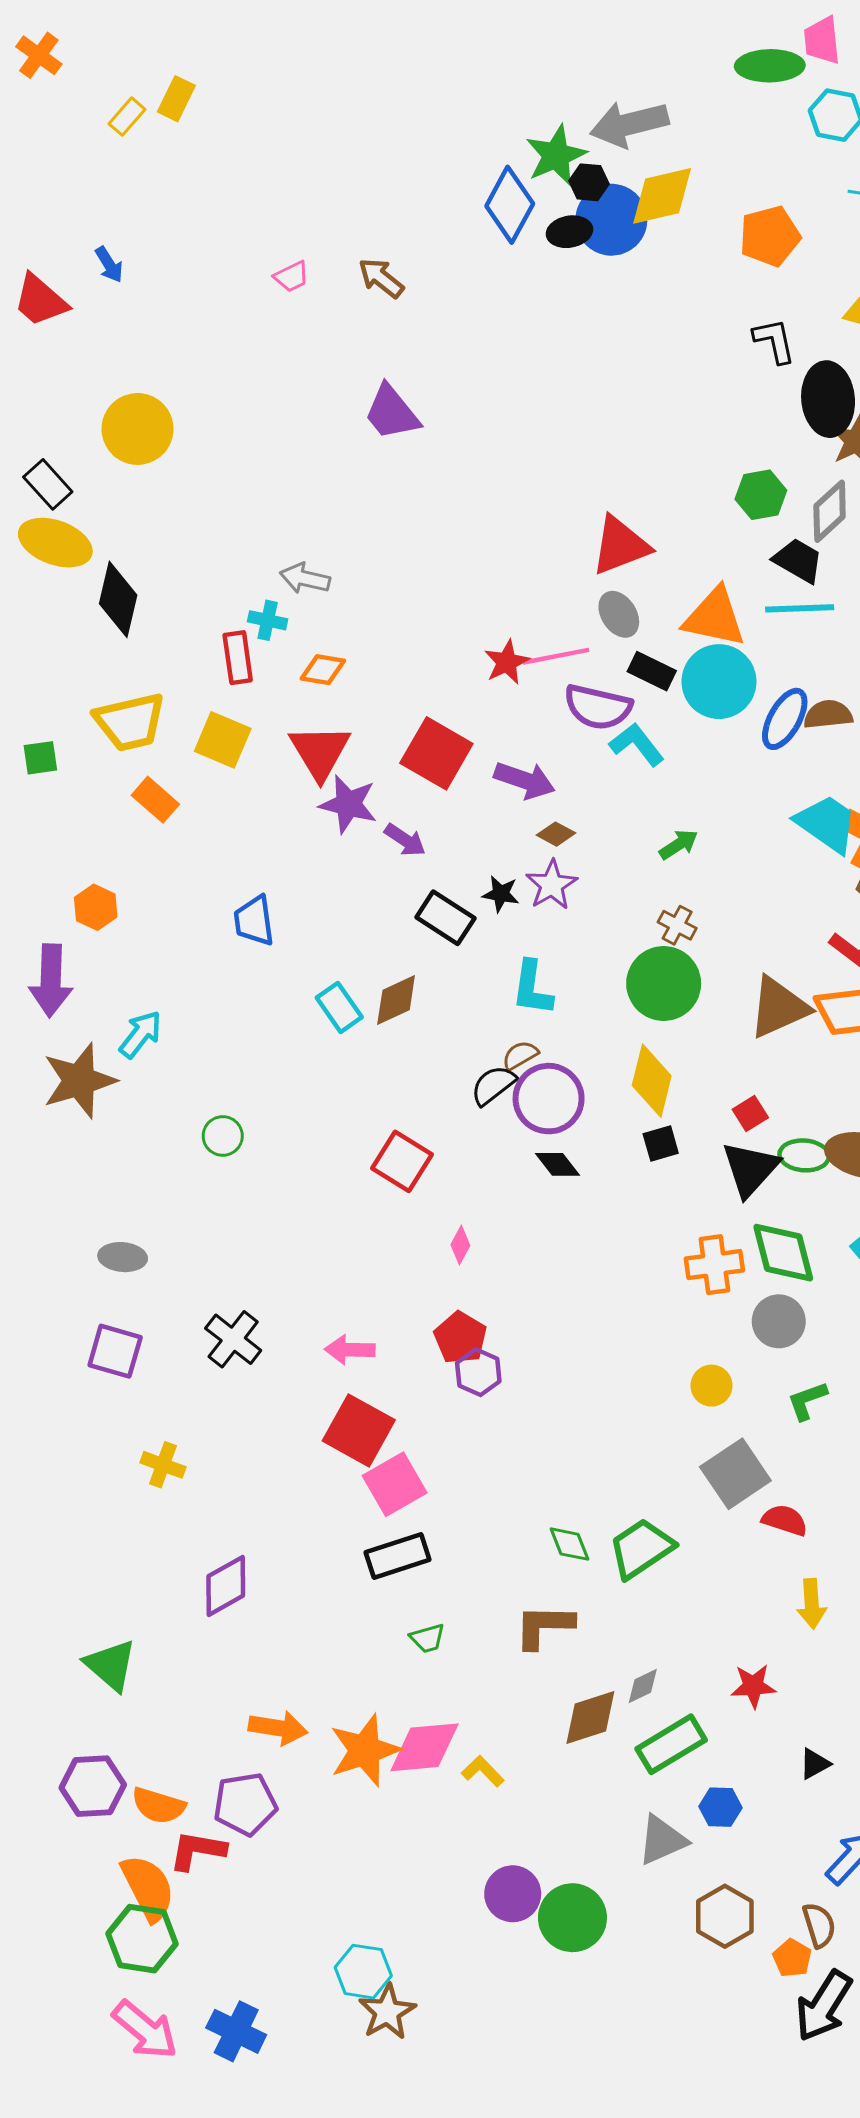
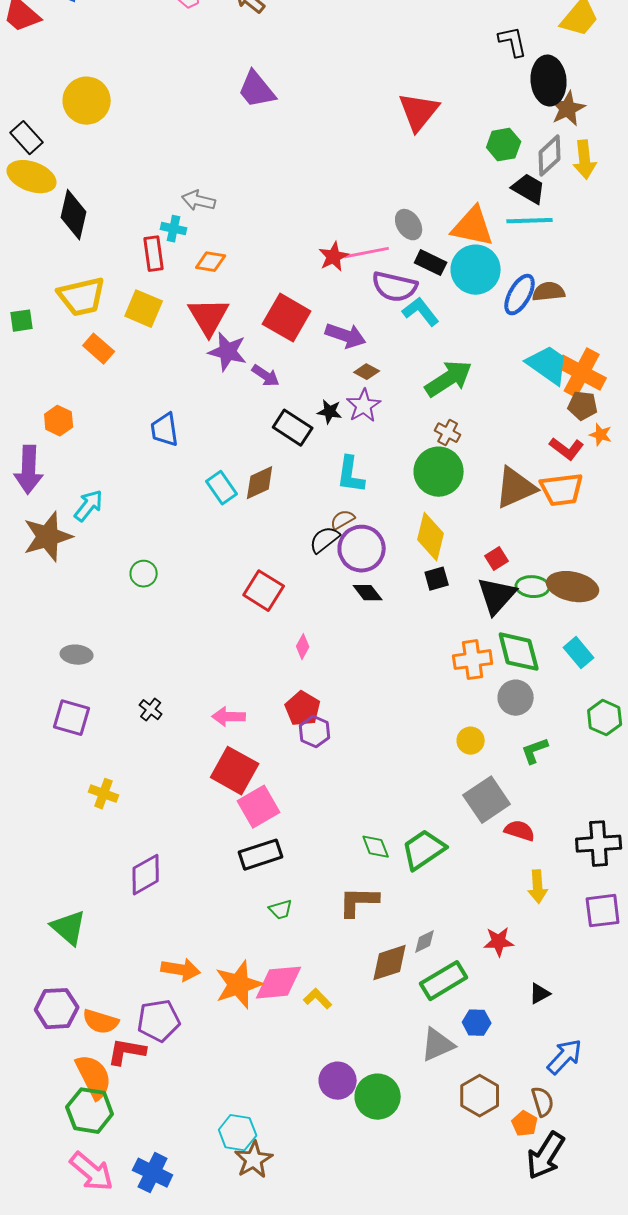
red triangle: (620, 546) -> (419, 112), moved, turned -30
green arrow: (679, 845) -> (449, 379), size x1.8
black cross: (233, 1339) -> (151, 710), size x0.6

